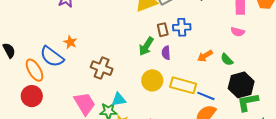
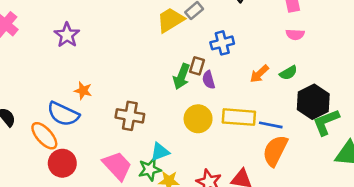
brown rectangle: (163, 30) -> (197, 66), moved, turned 40
green semicircle: (227, 60) -> (288, 73), turned -64
red circle: (32, 96) -> (62, 163), moved

